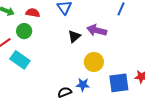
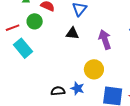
purple arrow: (97, 30) -> (105, 39), turned 42
black triangle: (74, 36) -> (72, 33), moved, turned 32

